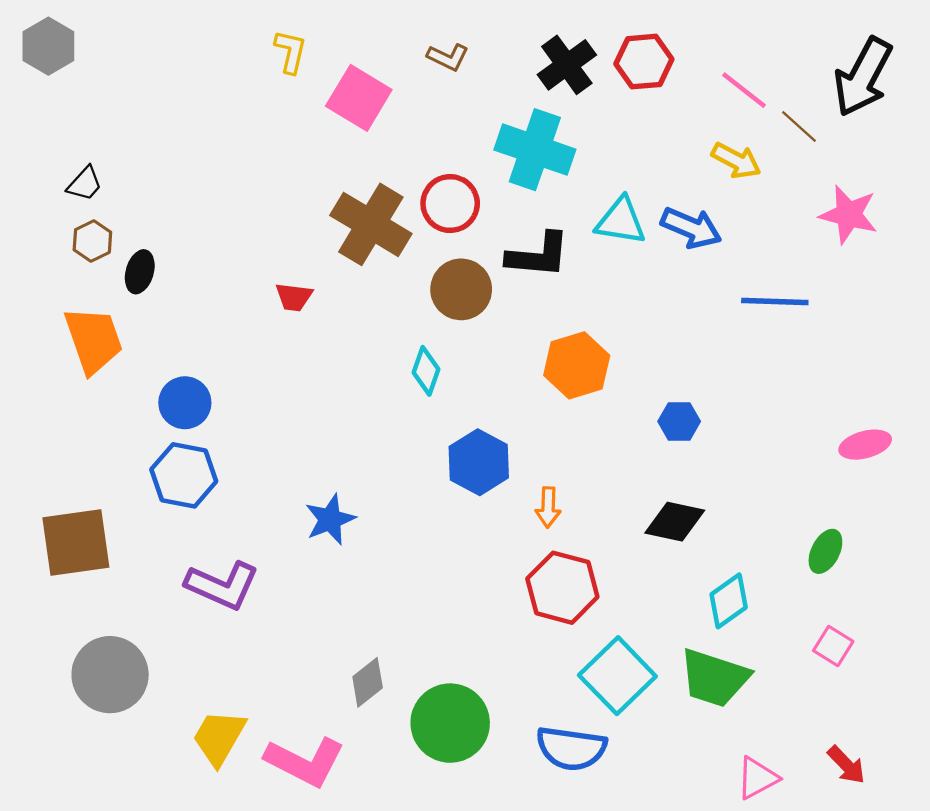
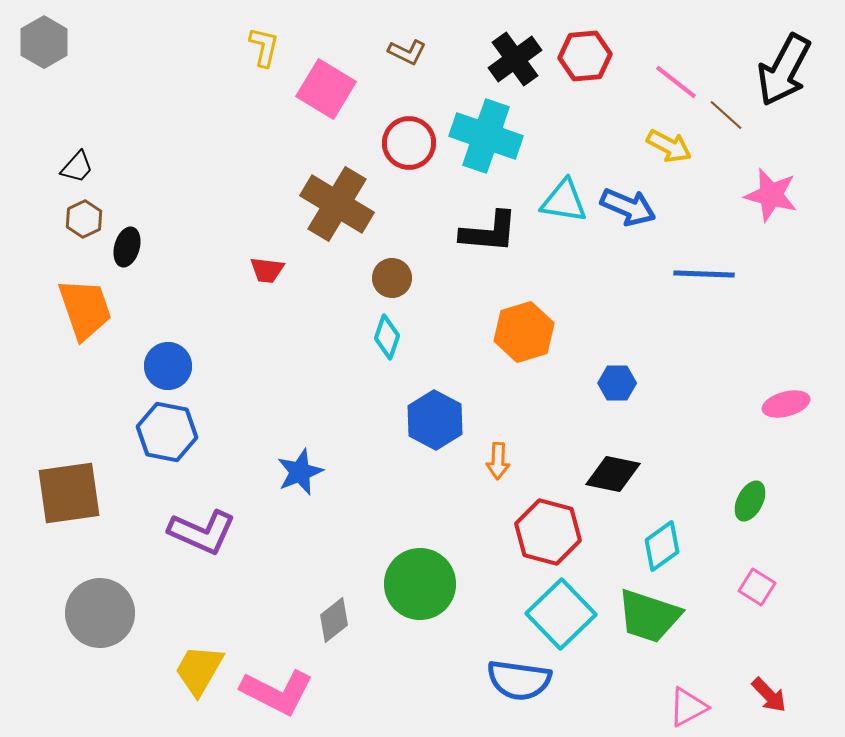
red circle: (450, 204) -> (409, 143), moved
brown circle: (461, 289) -> (392, 278), moved, size x0.7
red hexagon: (562, 588) -> (548, 532), moved
green circle: (450, 723) -> (420, 584), moved

